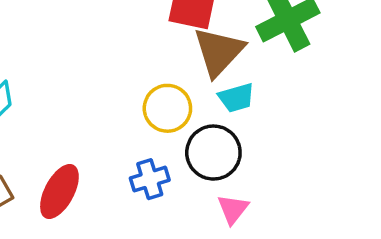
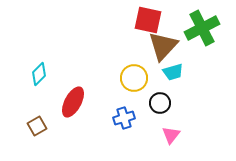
black circle: (213, 153) -> (160, 103), size x0.7
red ellipse: (59, 191) -> (73, 102), moved

